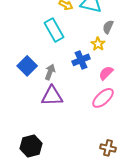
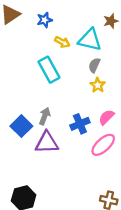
gray semicircle: (108, 27) -> (94, 65), moved
blue cross: (81, 60) -> (80, 124), moved
blue square: (27, 66) -> (21, 126), moved

